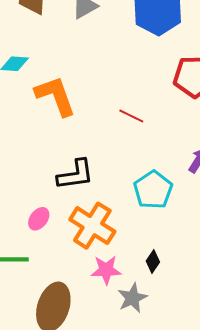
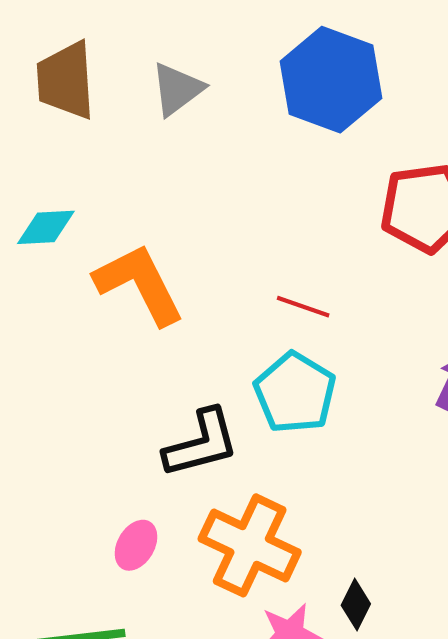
cyan pentagon: (153, 190) -> (295, 393), moved
black diamond: (153, 262) -> (356, 605), moved

